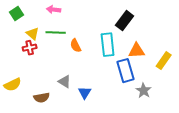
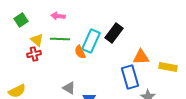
black rectangle: (125, 21) -> (114, 33), moved
cyan rectangle: (108, 45) -> (91, 41), moved, turned 30
yellow rectangle: (164, 61) -> (168, 67), turned 66

